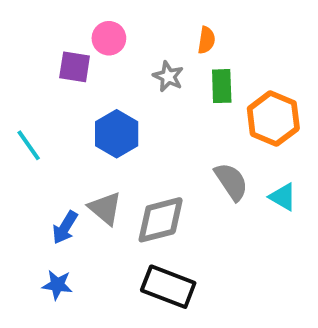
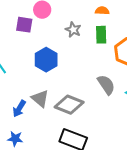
orange semicircle: (206, 40) -> (102, 11), moved, turned -96
gray diamond: (161, 220) -> (69, 105), turned 36

